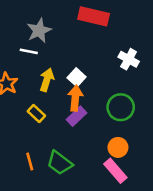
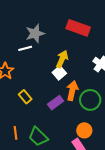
white line: (29, 51) -> (25, 48), turned -32
yellow arrow: (47, 80) -> (62, 59), moved
orange arrow: (75, 98) -> (72, 91), moved

